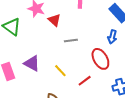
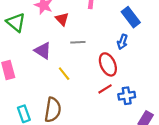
purple triangle: (32, 63) -> (43, 51), moved
red line: (85, 81) -> (105, 89), moved

